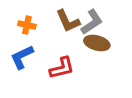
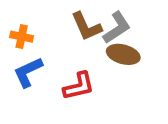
orange cross: (27, 25) -> (22, 37), moved

